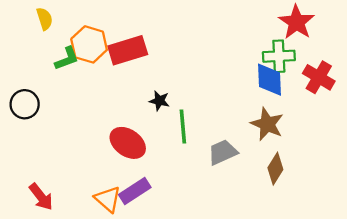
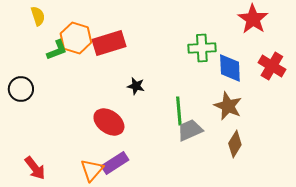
green cross: (279, 56) -> (202, 48), moved
green line: (183, 126) -> (179, 111), moved
orange triangle: (108, 199) -> (92, 170), turned 30

